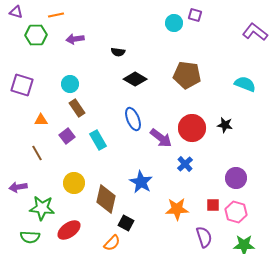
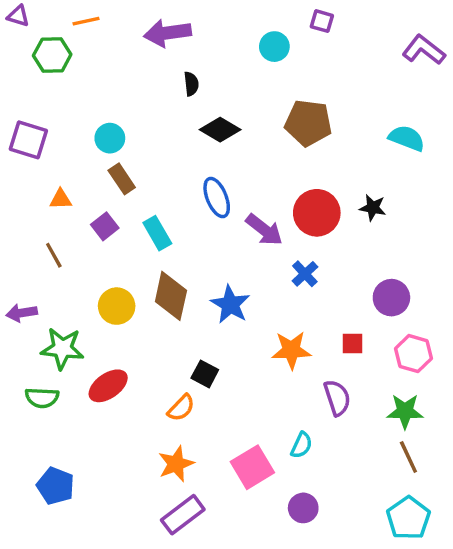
cyan circle: (174, 23) -> (274, 47), moved
purple arrow: (75, 39) -> (167, 33), moved, size x1.5
black semicircle: (118, 52) -> (191, 84), turned -104
brown diamond: (106, 199) -> (171, 296), moved
pink hexagon: (236, 212) -> (413, 354), moved

